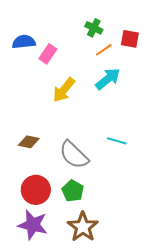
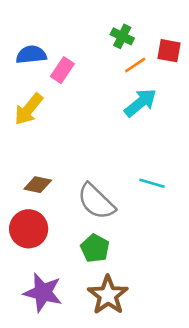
yellow arrow: (64, 90) -> (29, 109), moved
red circle: (36, 190) -> (29, 229), moved

